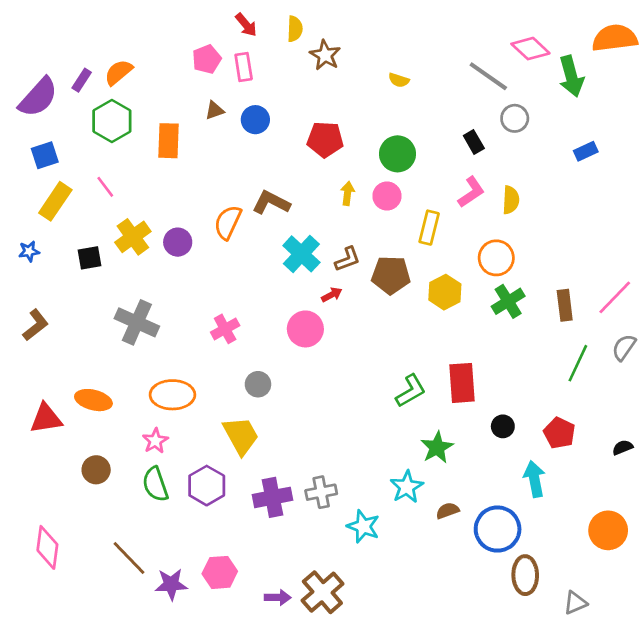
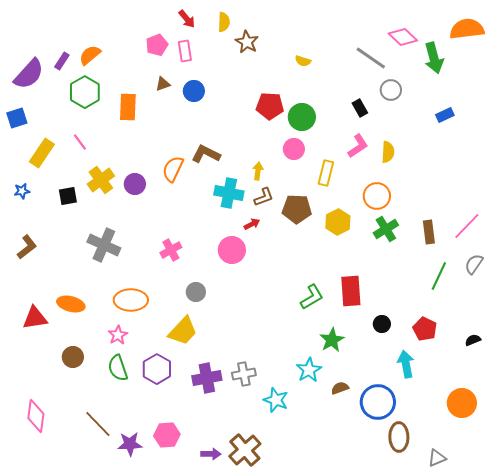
red pentagon: (325, 139) -> (270, 106), moved
blue square: (45, 155) -> (17, 118), moved
yellow arrow: (347, 193) -> (258, 171), moved
cyan cross: (301, 254) -> (229, 193), turned -32
yellow trapezoid: (241, 436) -> (183, 331), turned 72

